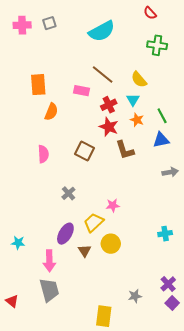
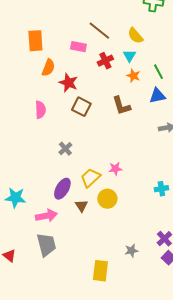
red star: (109, 127) -> (68, 83), moved
pink star: (113, 205) -> (115, 169), moved
cyan star: (18, 243) -> (15, 198), size x1.5
pink arrow: (49, 261) -> (46, 216), turned -100

